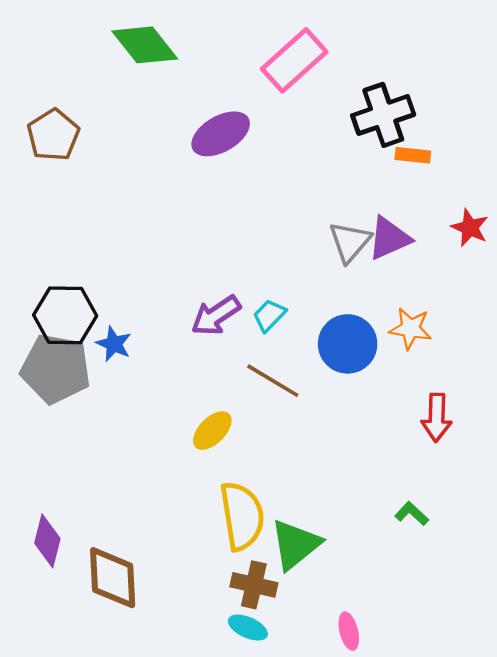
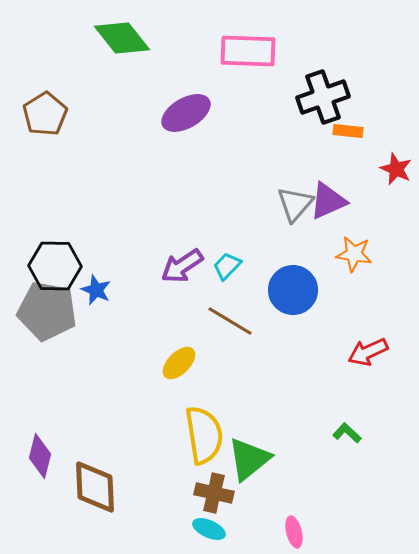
pink rectangle: (294, 60) -> (248, 51), turned 44
red star: (470, 228) -> (396, 169), moved
orange star: (410, 328) -> (354, 254), moved
red arrow: (437, 417) -> (368, 352), turned 63

